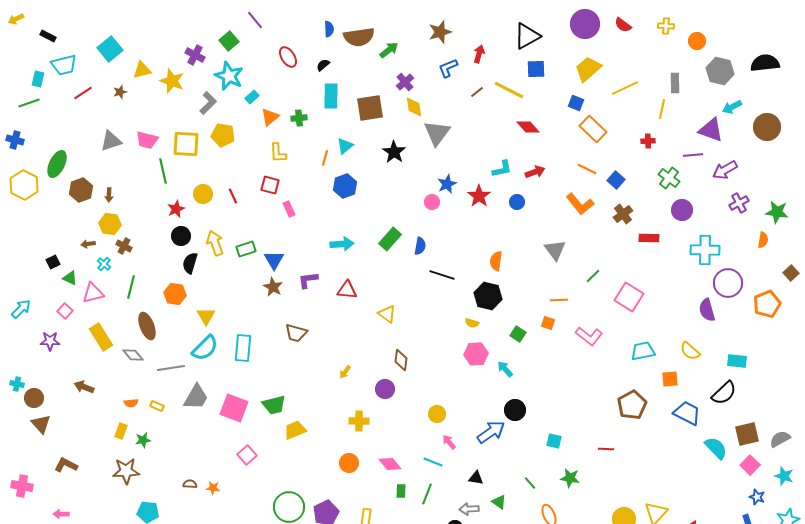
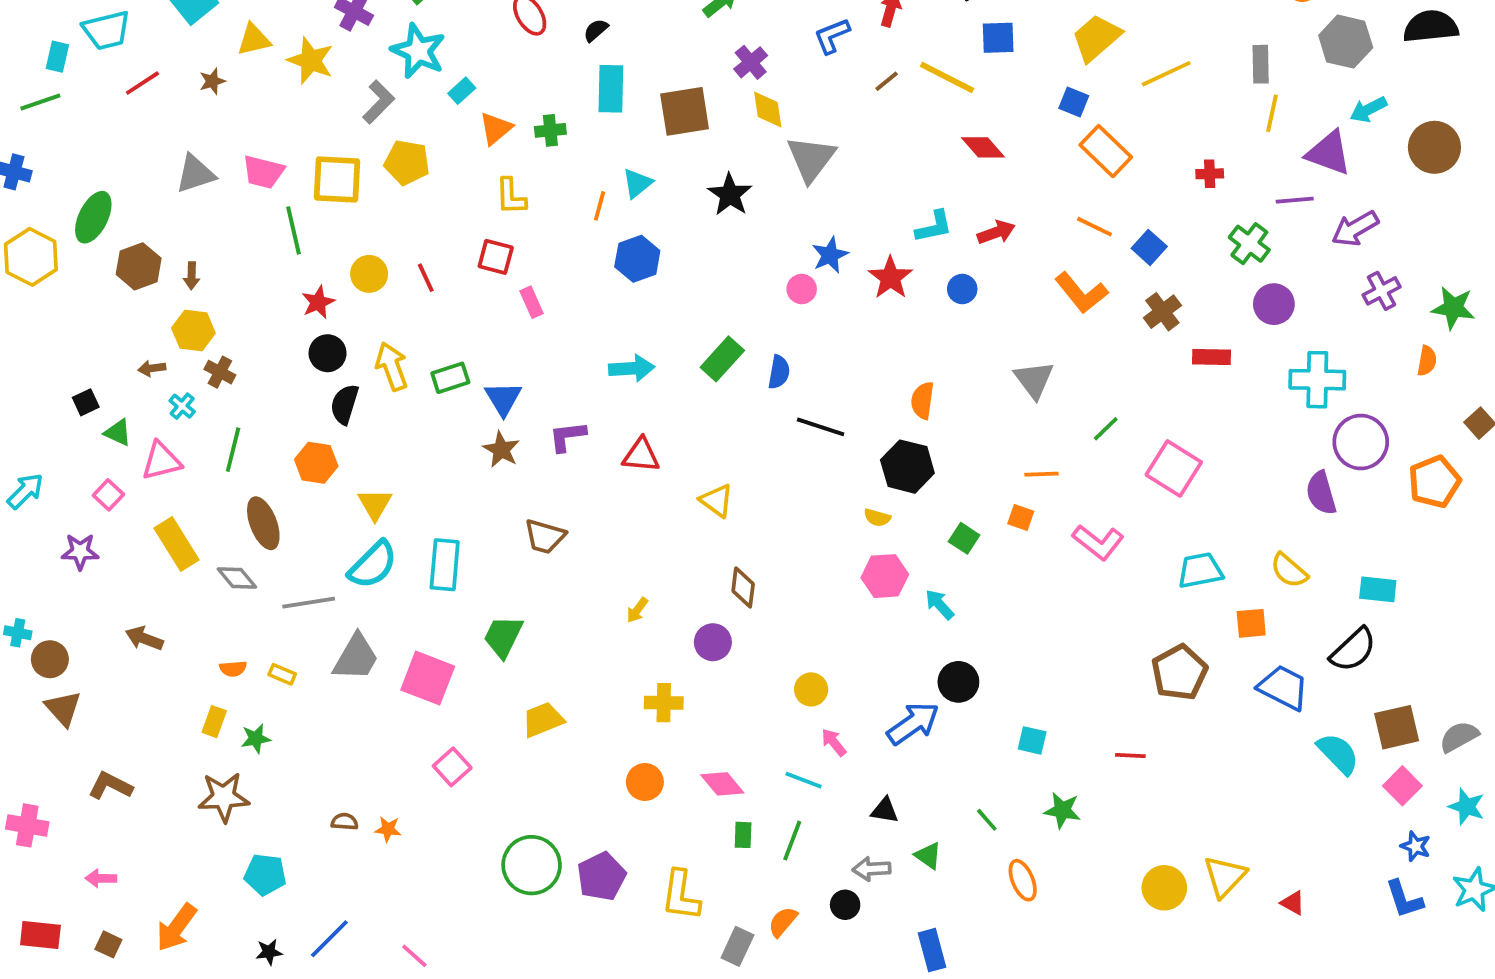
yellow line: (662, 109) -> (1272, 113), moved
green trapezoid: (274, 405) -> (503, 637), moved, turned 130

